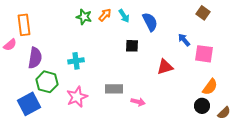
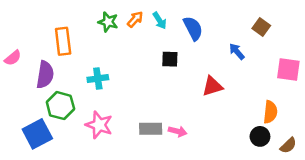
brown square: (203, 13) -> (261, 27), moved
orange rectangle: (24, 25) -> (63, 41), moved
pink square: (204, 54) -> (288, 70), moved
orange semicircle: (210, 87) -> (270, 112), turned -30
gray rectangle: (114, 89) -> (151, 129), moved
pink star: (77, 97) -> (99, 125), turned -30

